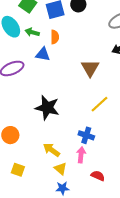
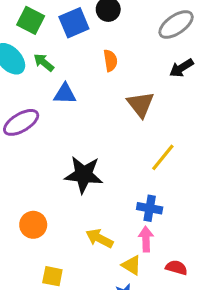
green arrow: (32, 32) -> (44, 62), turned 32
orange semicircle: (55, 37) -> (110, 61), moved
yellow triangle: (61, 169) -> (132, 265), moved

